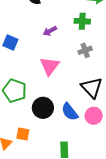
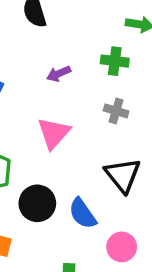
gray cross: (85, 50) -> (116, 111), turned 32
pink circle: (94, 116) -> (122, 247), moved

